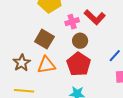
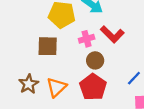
brown square: (44, 39) -> (48, 46), moved, turned -30
orange triangle: (46, 65) -> (56, 87), turned -36

